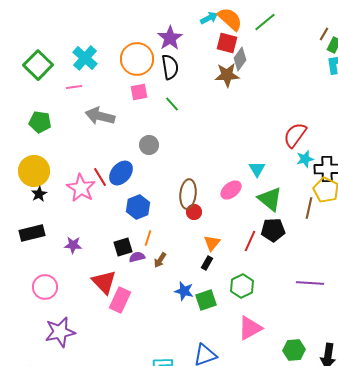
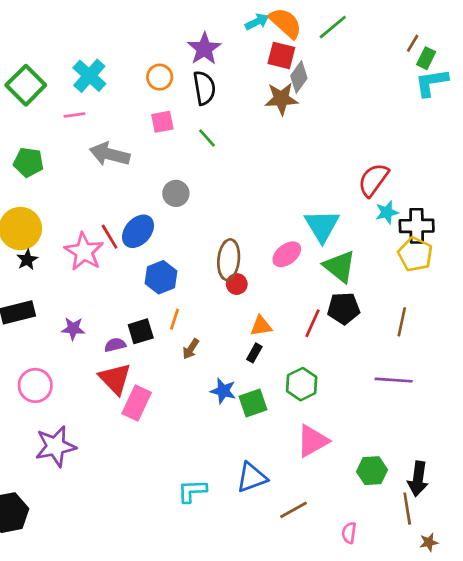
orange circle: (137, 59) -> (160, 77), size x0.6
cyan triangle: (257, 169) -> (322, 226), size x1.6
brown line: (309, 208) -> (402, 322), moved
orange triangle: (212, 243) -> (261, 326), turned 42
purple semicircle: (137, 257) -> (115, 345), moved

